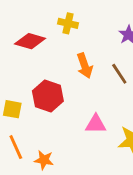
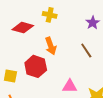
orange arrow: (85, 66) -> (51, 46), moved

